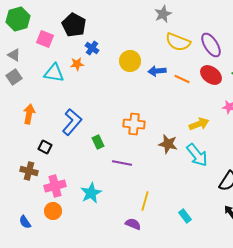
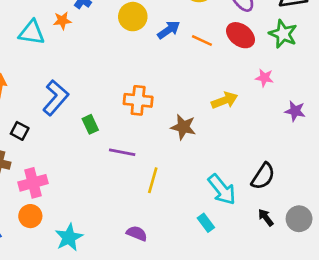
blue arrow: (157, 71) -> (169, 30), turned 150
cyan arrow: (197, 155) -> (222, 189), moved
cyan star: (91, 193) -> (69, 237), moved
yellow line: (145, 201) -> (153, 180), moved

